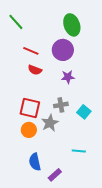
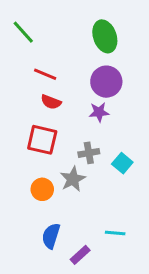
purple circle: (63, 50) -> (106, 82), moved
red square: (30, 108) -> (42, 140), moved
cyan line: (79, 151) -> (115, 233), moved
blue semicircle: (35, 162) -> (51, 236), turned 30

